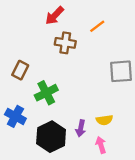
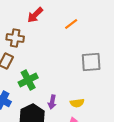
brown cross: (65, 43) -> (15, 38), moved
purple arrow: (81, 128) -> (52, 102), moved

